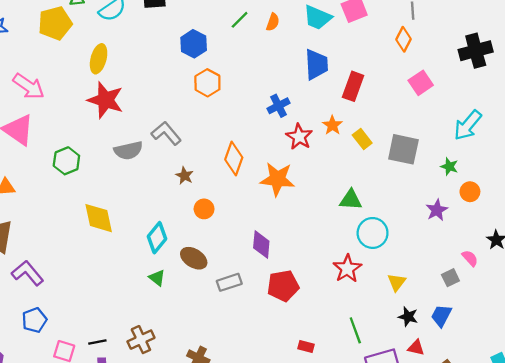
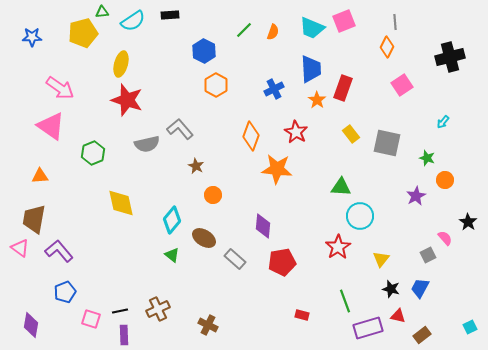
blue cross: (279, 106) -> (274, 89), moved
orange star: (332, 125) -> (317, 100), moved
cyan arrow: (468, 125) -> (443, 122), size x0.5
orange diamond: (234, 158) -> (251, 136), moved
gray rectangle: (229, 282) -> (235, 259), turned 60

